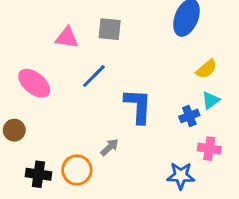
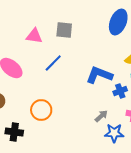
blue L-shape: (138, 106) -> (99, 75), moved, turned -72
gray arrow: (110, 147) -> (101, 116), moved
orange circle: (77, 170) -> (41, 110), moved

